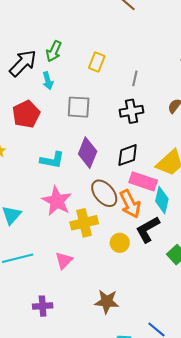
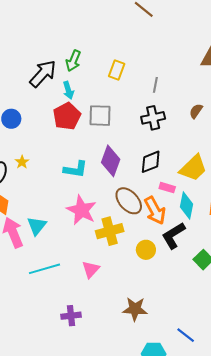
red pentagon: (26, 114) -> (67, 116), moved
pink rectangle: (143, 181) -> (167, 188), size x0.6

